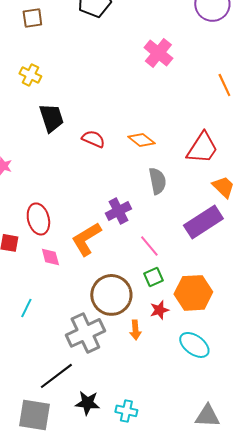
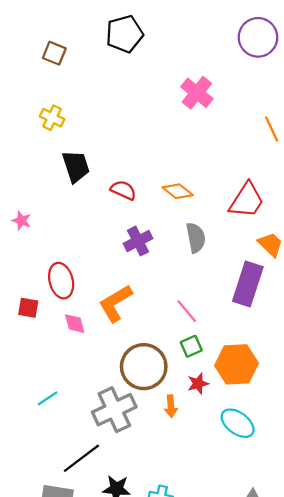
brown square: (32, 18) -> (54, 53), turned 30
purple cross: (118, 211) -> (138, 241), moved
purple rectangle: (203, 222) -> (248, 284), turned -39
cyan line: (26, 308) -> (48, 398), moved, turned 30

